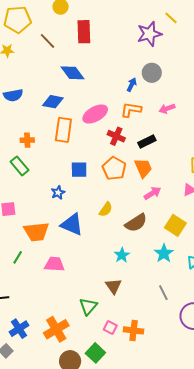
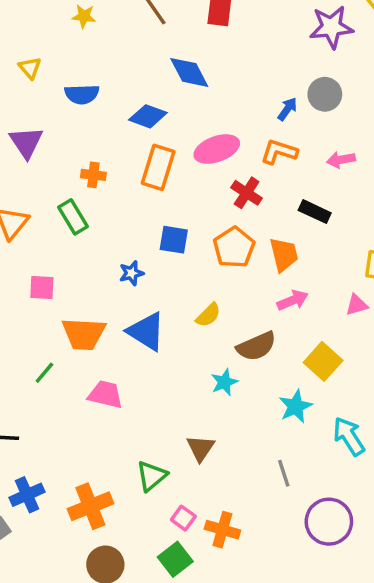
black rectangle: (147, 142) -> (315, 212), moved, turned 42
cyan star: (122, 255) -> (224, 382), moved
green square: (95, 353) -> (175, 559), moved

